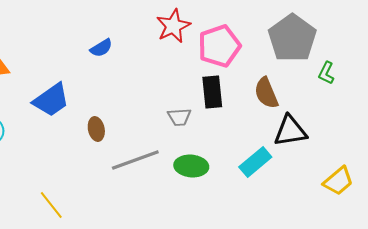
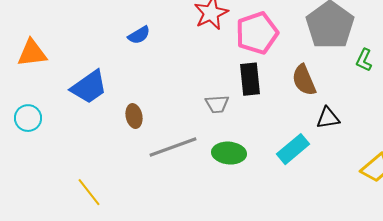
black triangle: (290, 131) -> (328, 118), size x0.7

